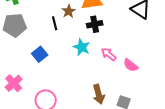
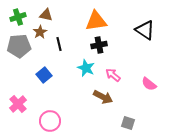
brown star: (69, 11) -> (40, 32), moved
pink semicircle: (131, 65) -> (149, 84), moved
brown arrow: (99, 94) -> (103, 97), moved, turned -48

